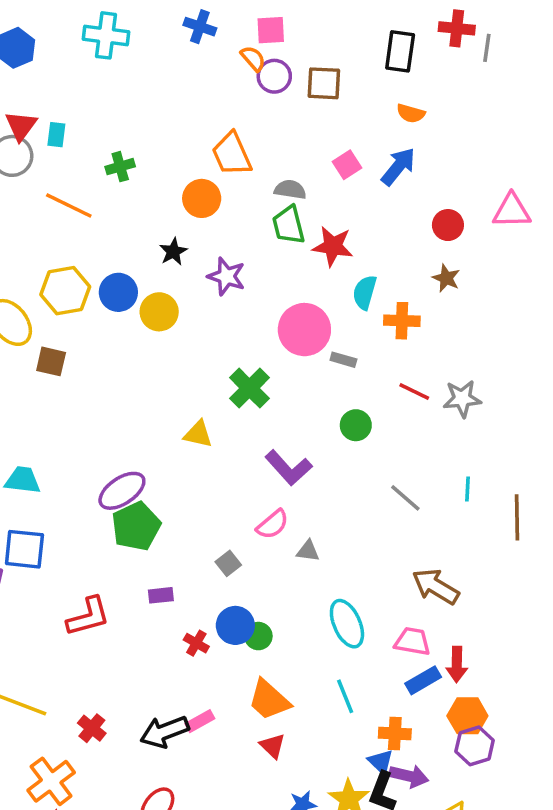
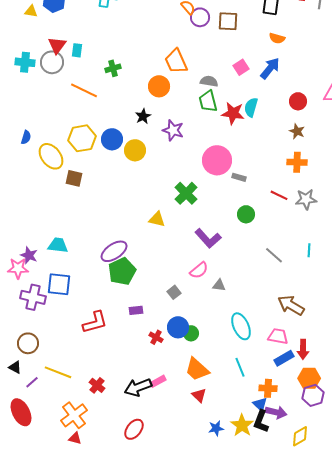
cyan semicircle: (365, 292) -> (251, 107), moved
orange cross: (402, 321) -> (297, 162), moved

